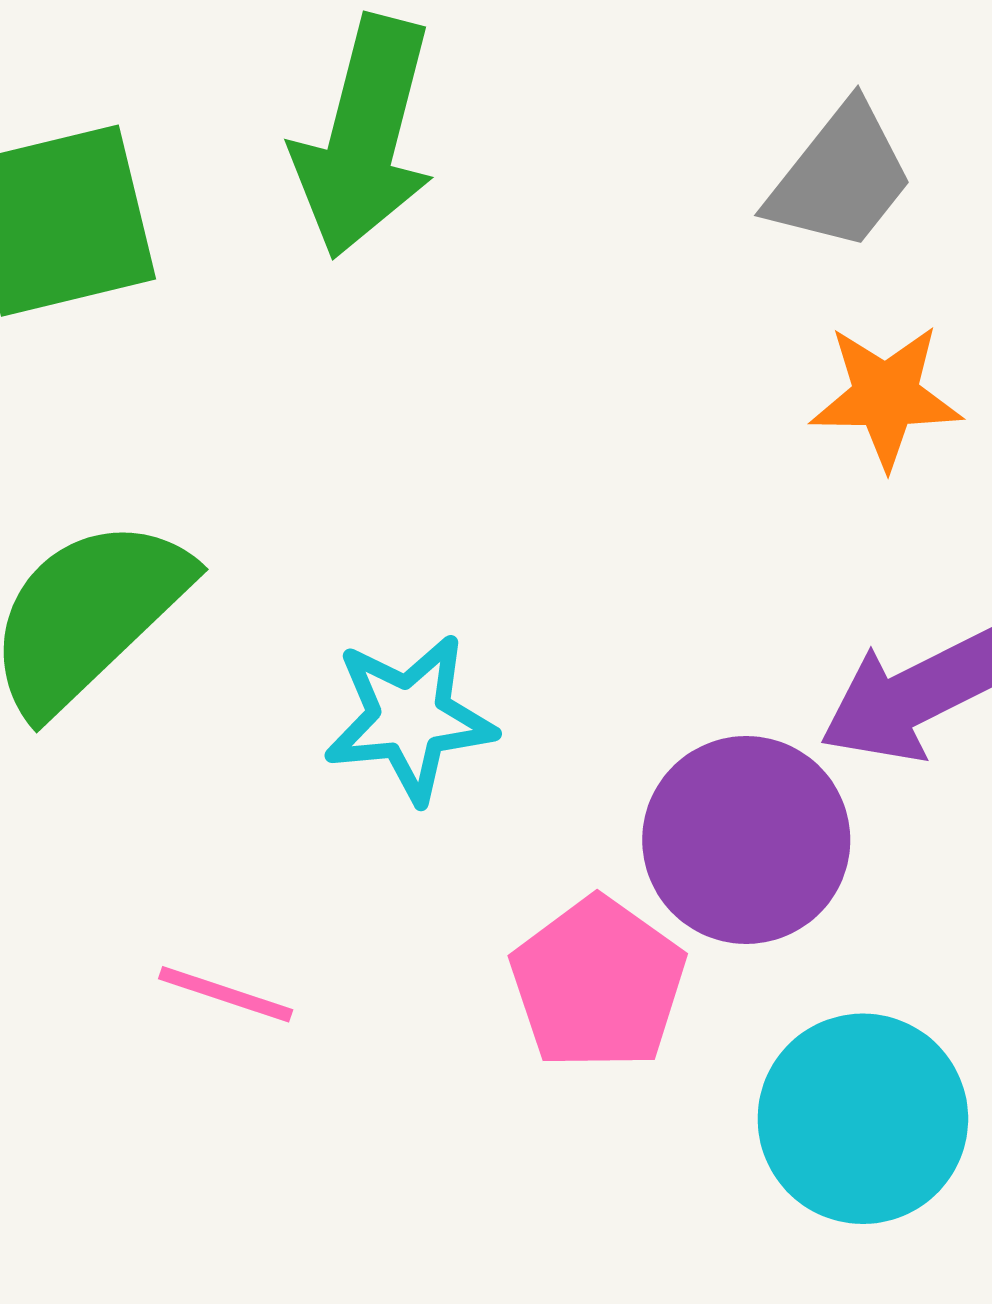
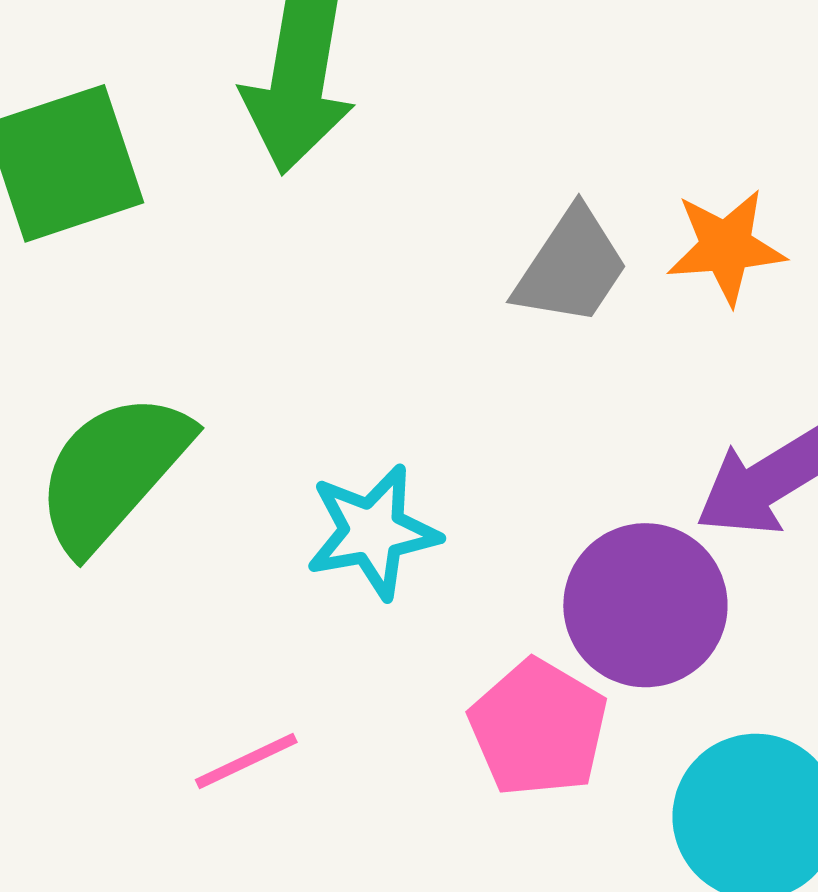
gray trapezoid: (840, 177) -> (571, 267), moved
pink line: (226, 994) -> (246, 761), turned -39

